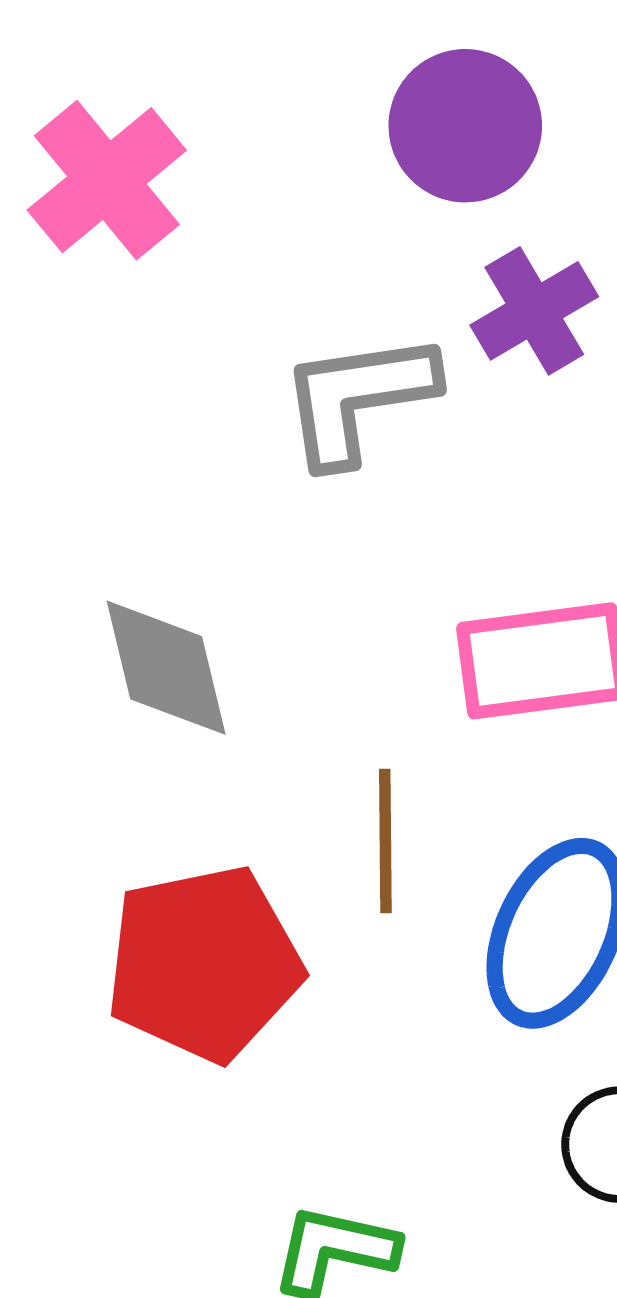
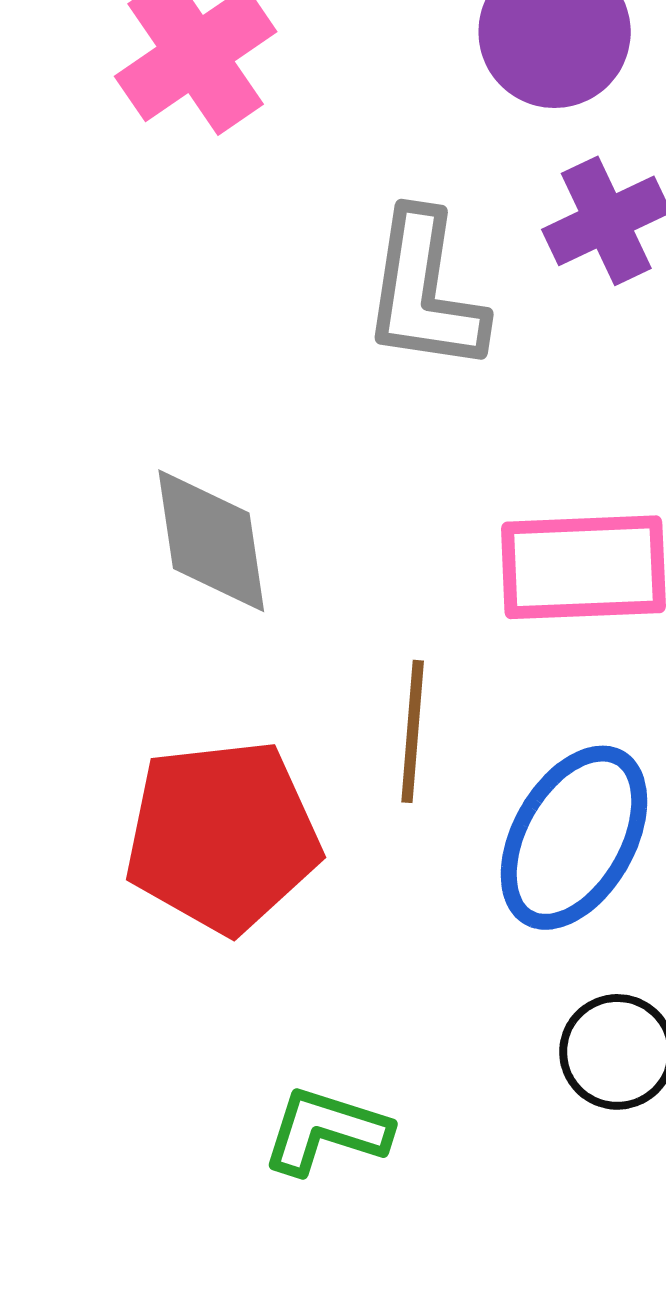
gray L-shape: (358, 398) -> (425, 291), turned -78

